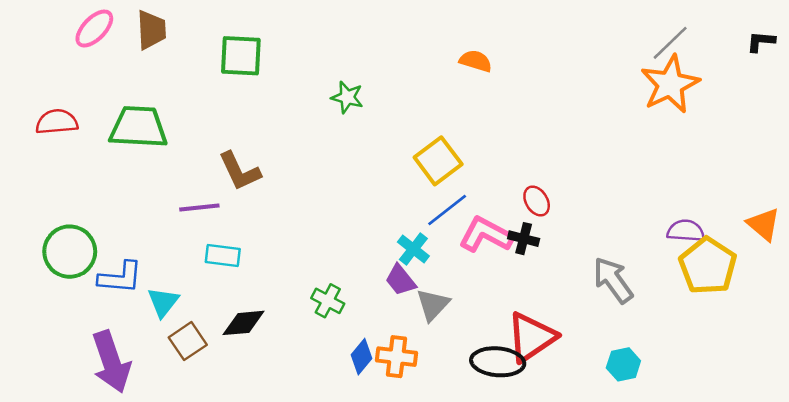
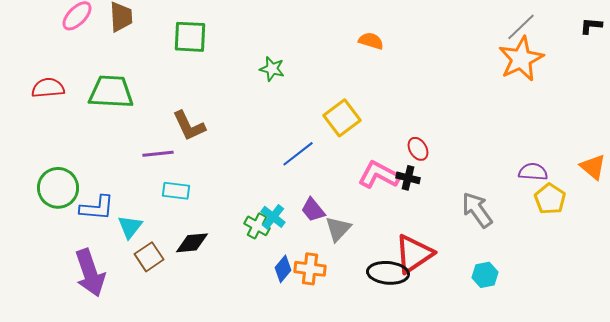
blue line: (447, 210) -> (298, 154), moved
cyan cross: (413, 249) -> (273, 217), moved
yellow pentagon: (708, 266) -> (550, 199), size x0.7

